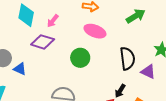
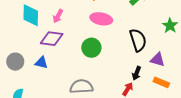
blue triangle: (20, 69) -> (41, 63), moved
purple triangle: (148, 72) -> (158, 60), moved

